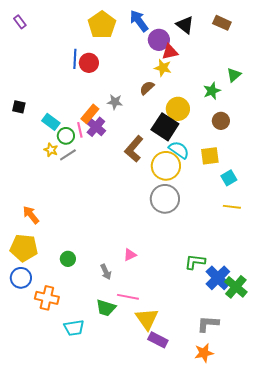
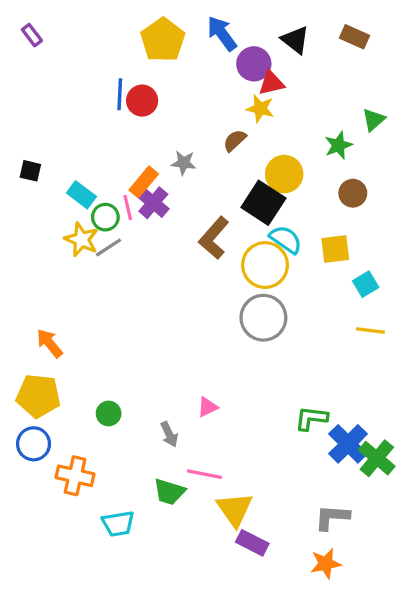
yellow star: (51, 150) -> (81, 239), size x1.5

